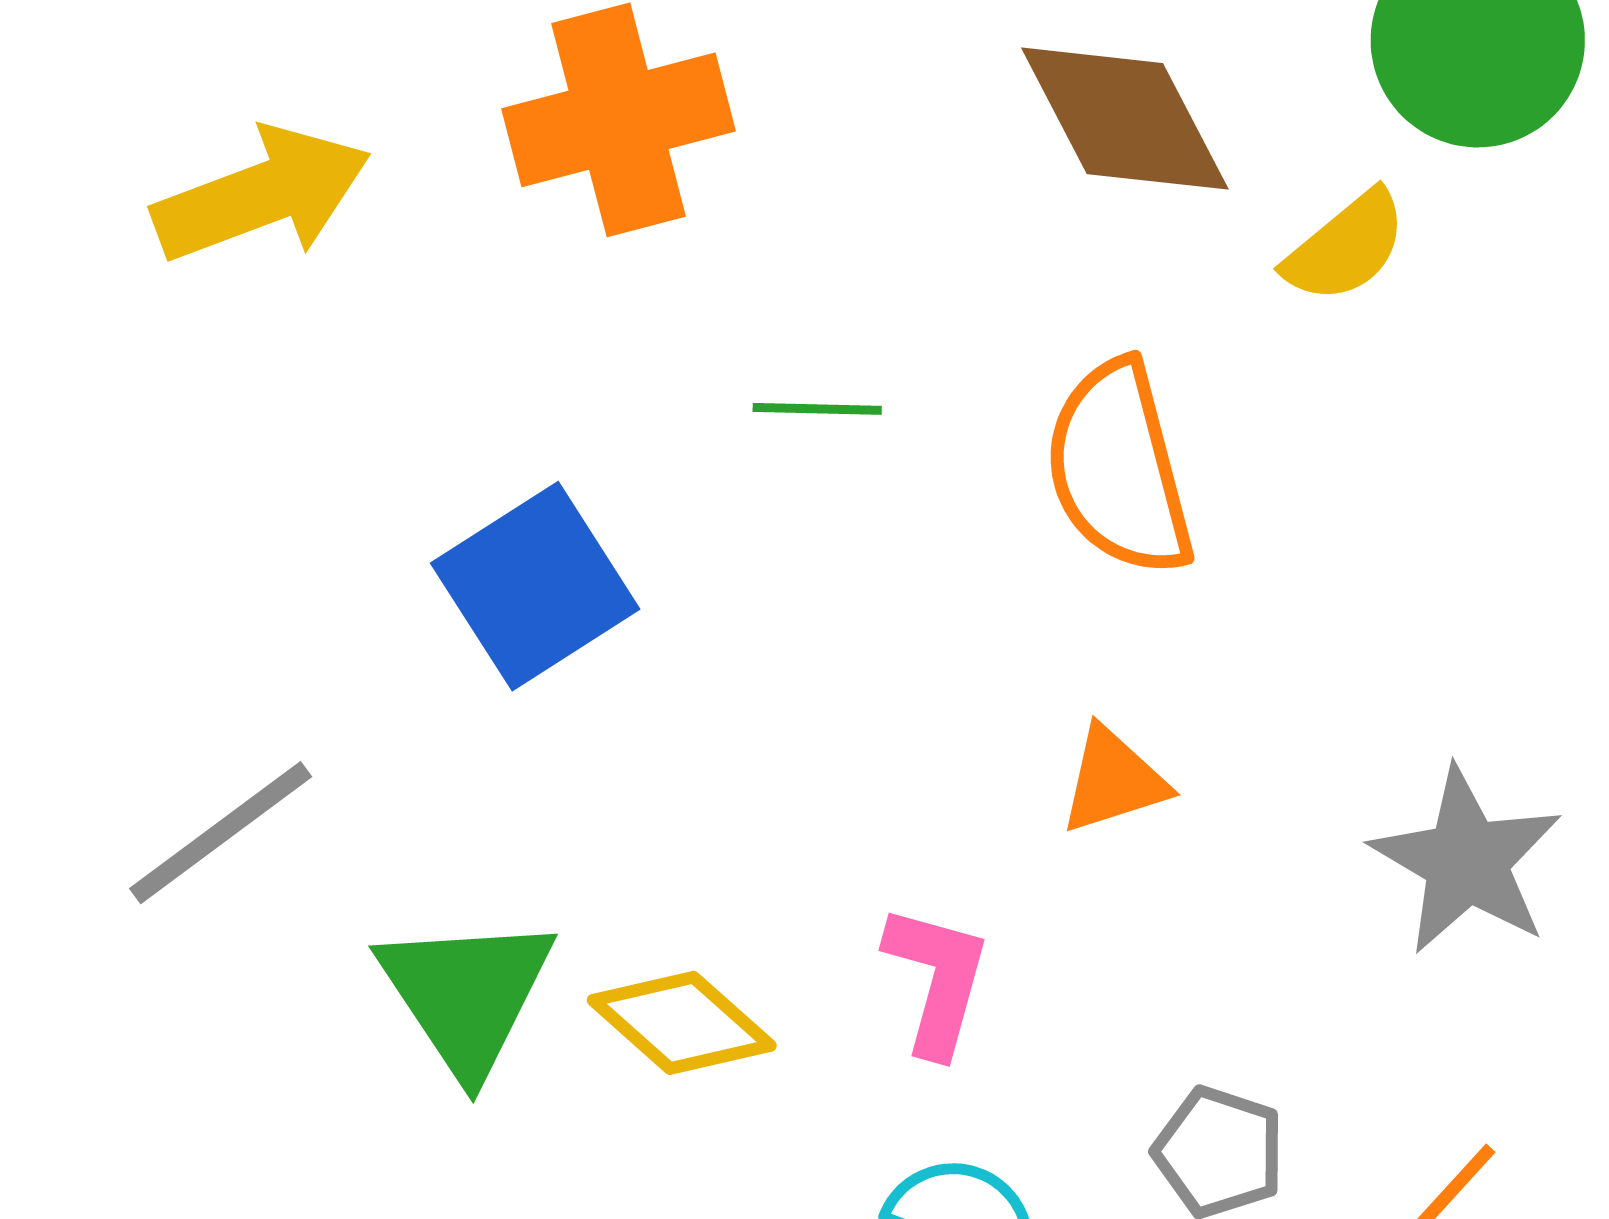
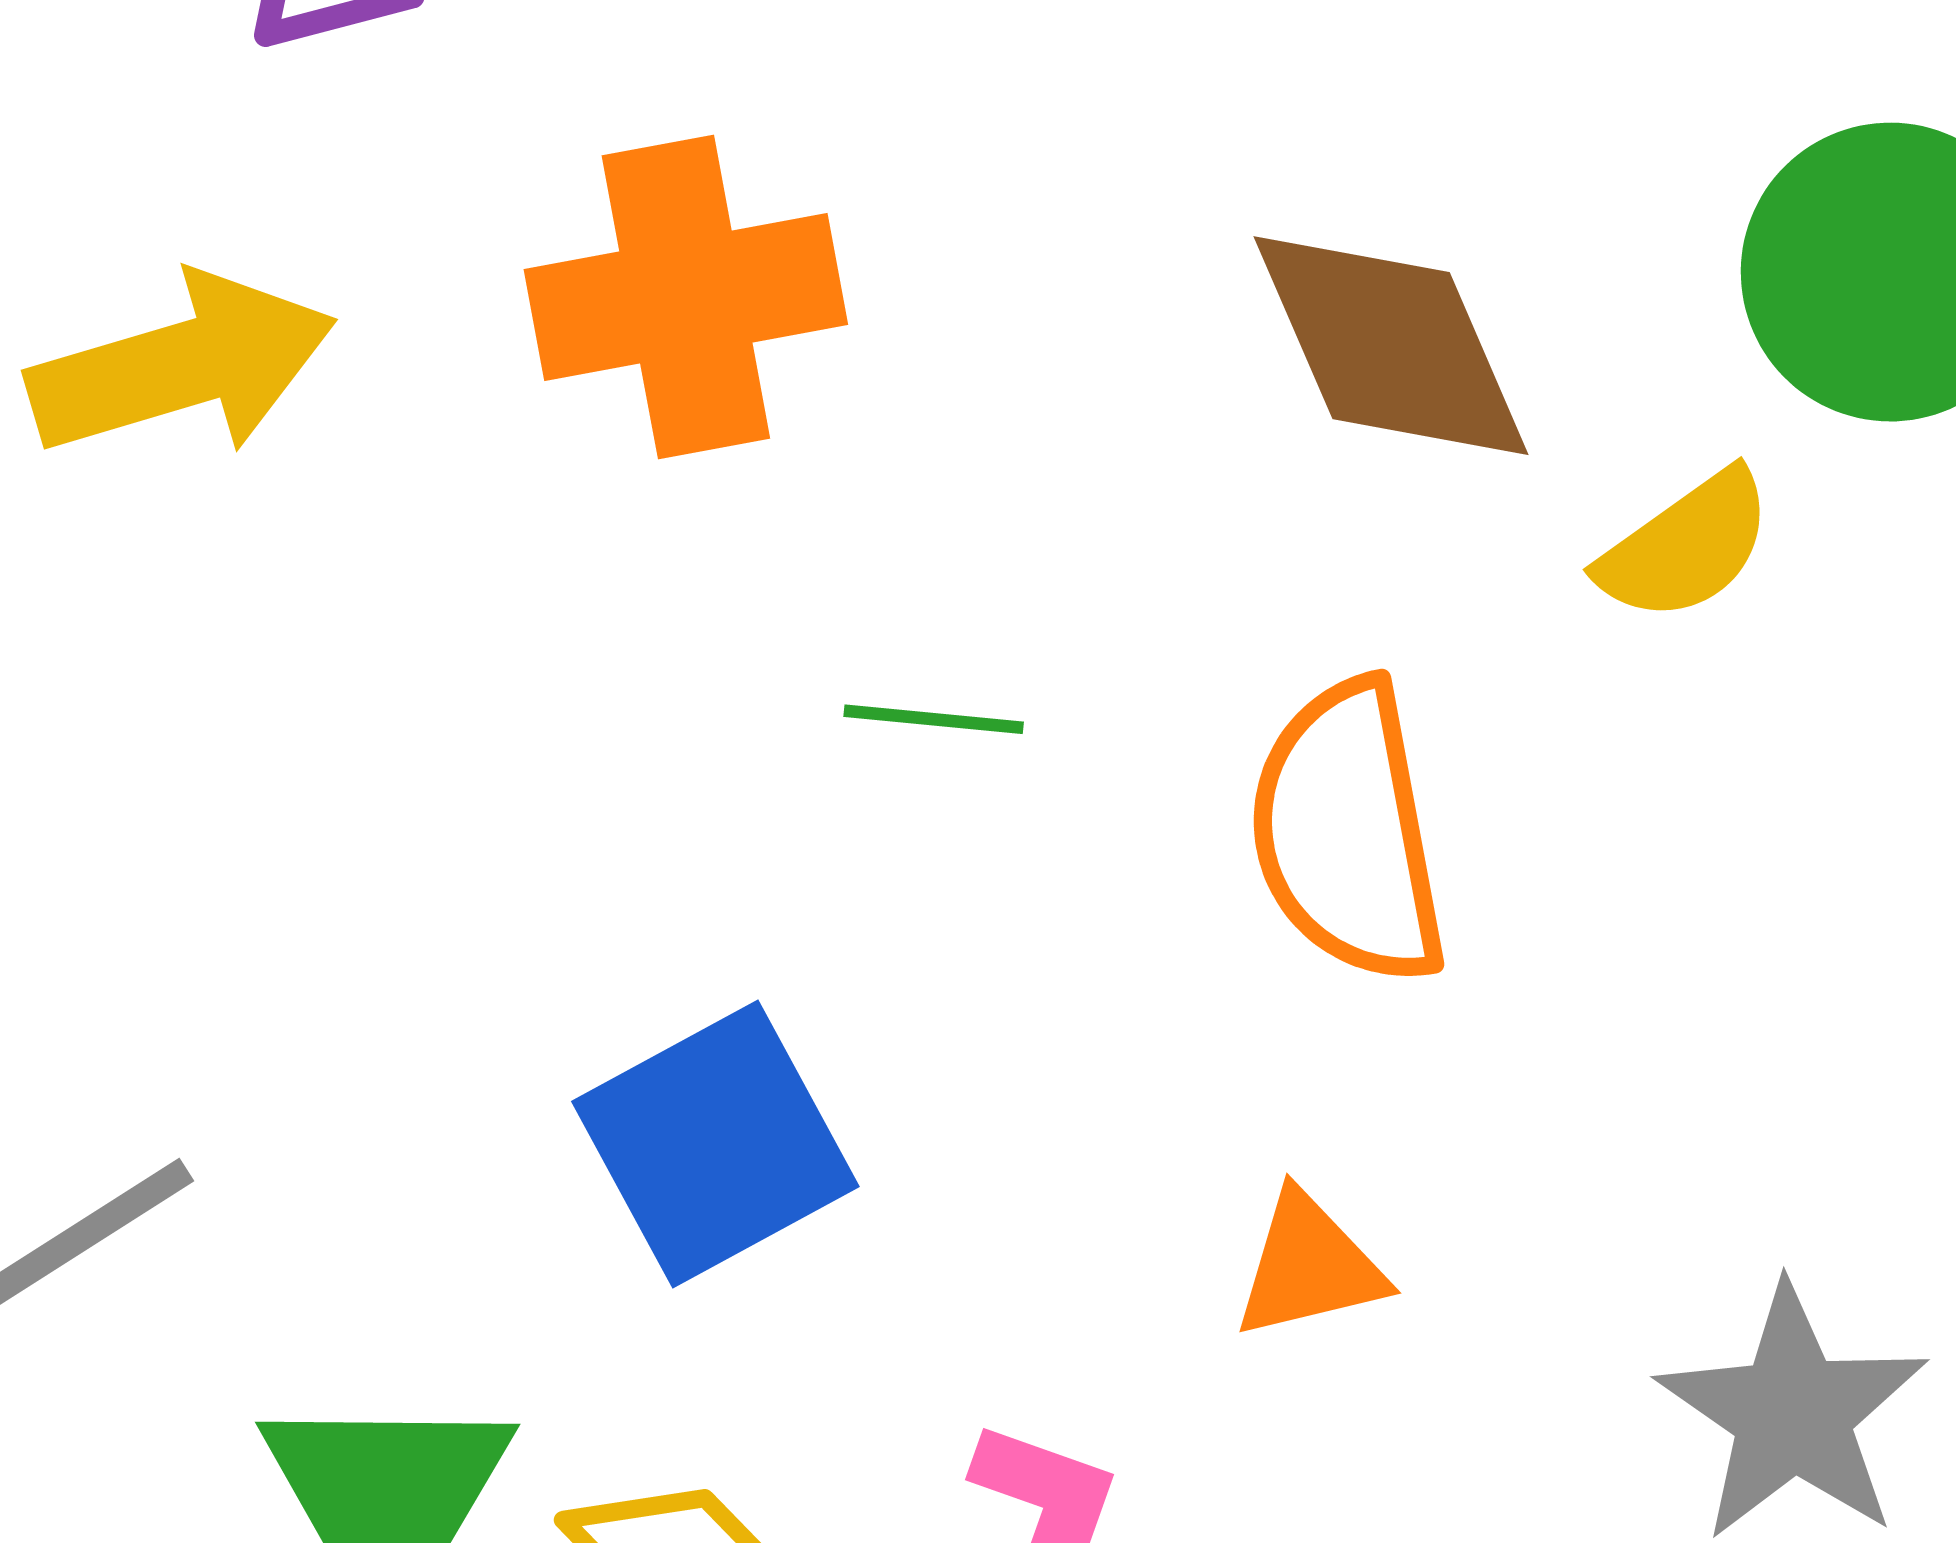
blue square: (535, 586) -> (715, 1144), moved

